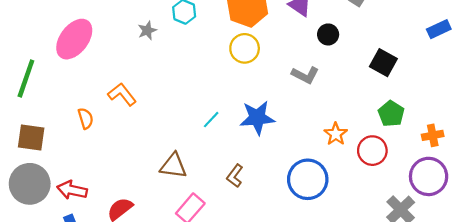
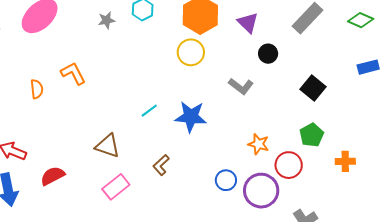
orange star: (336, 134) -> (258, 144), turned -30
purple circle: (429, 176) -> (261, 191), moved
blue circle: (308, 179) -> (226, 180), size x0.6

